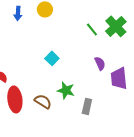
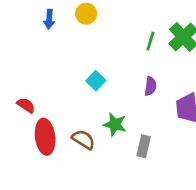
green line: (92, 29) -> (150, 41), turned 56
purple semicircle: (100, 63) -> (150, 86), moved, turned 32

